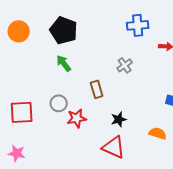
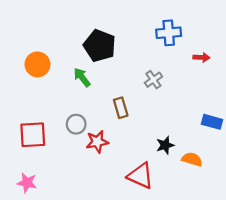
black pentagon: (64, 30) -> (100, 46), moved
orange circle: (19, 31) -> (37, 64), moved
black star: (119, 119) -> (165, 145), moved

